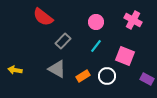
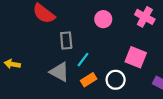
gray rectangle: (63, 41) -> (66, 40), turned -49
cyan line: (96, 46) -> (83, 60), moved
yellow arrow: (15, 70) -> (12, 64), moved

